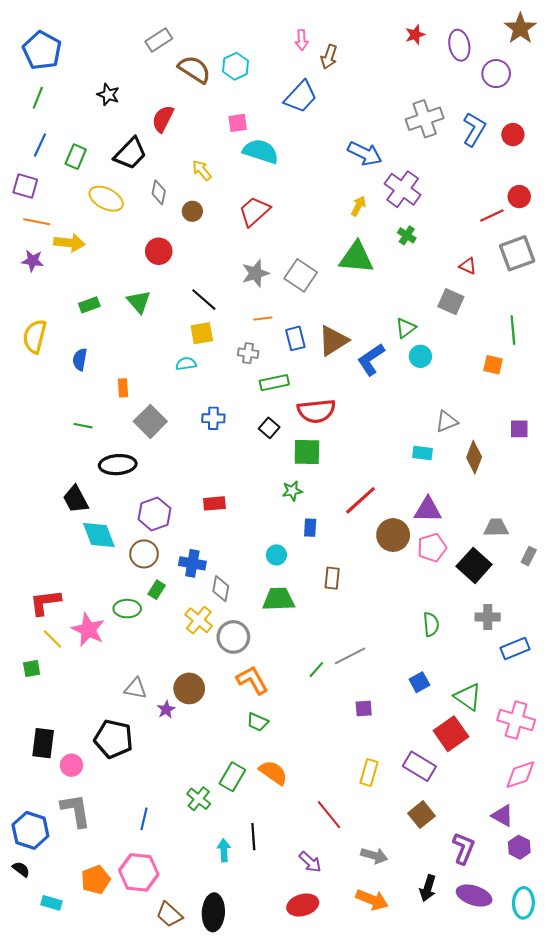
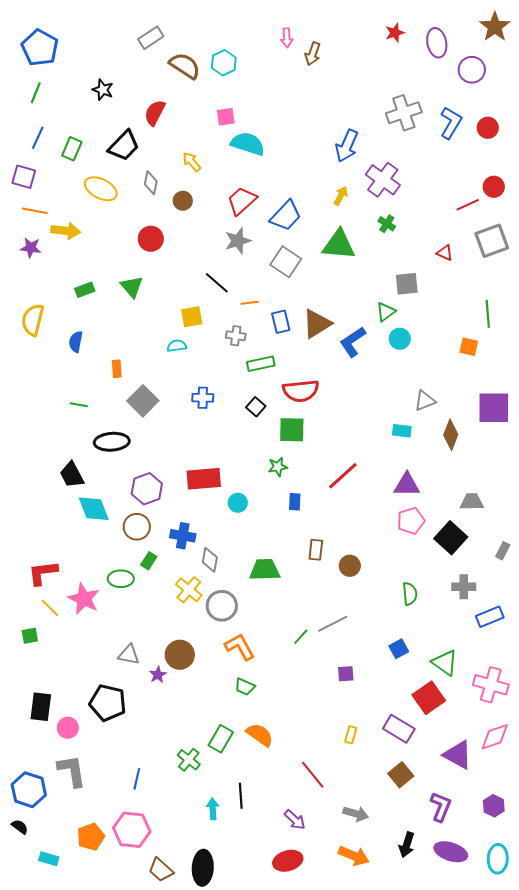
blue trapezoid: (301, 97) -> (286, 216), moved
blue arrow: (365, 153) -> (347, 146), turned 88
gray star: (255, 273) -> (238, 241), moved
black line: (204, 300) -> (217, 283), moved
gray square: (451, 302) -> (407, 284), moved, turned -30
purple square: (519, 429) -> (494, 408), size x1.8
red rectangle: (214, 503) -> (204, 479), size x1.6
brown circle: (393, 535) -> (350, 566), moved, size x0.7
cyan circle: (276, 555) -> (238, 503), moved
gray rectangle: (529, 556) -> (503, 551), moved
yellow rectangle: (369, 773) -> (351, 735), size x0.7
purple triangle: (502, 816) -> (458, 755), moved, size x1.4

